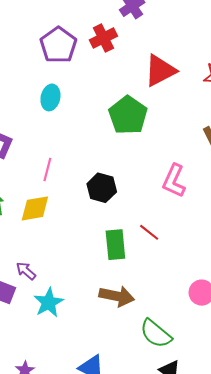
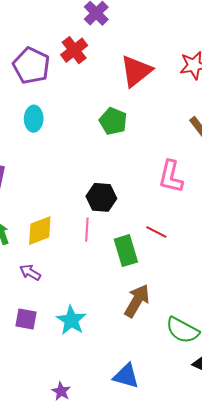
green pentagon: (128, 115) -> (113, 121), size x0.7
pink line: (47, 170) -> (87, 230), moved
purple arrow: (26, 271) -> (30, 272), moved
brown arrow: (117, 296) -> (137, 301), turned -60

